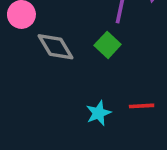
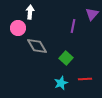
green square: (108, 45) -> (66, 58), moved

